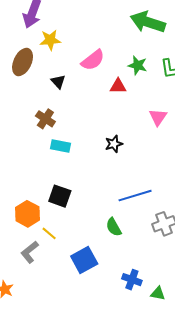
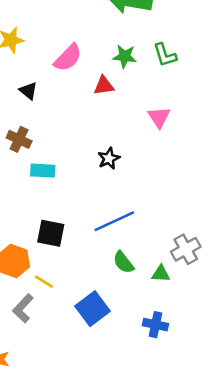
blue line: (135, 196) -> (114, 221), moved
green triangle: (158, 294) -> (161, 274), moved

